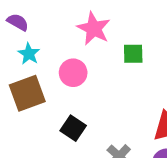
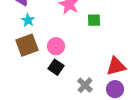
pink circle: (73, 73) -> (56, 46), moved

